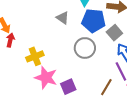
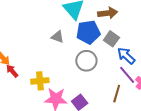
red arrow: (10, 40) -> (12, 71), turned -40
yellow cross: (35, 56) -> (40, 81), turned 30

